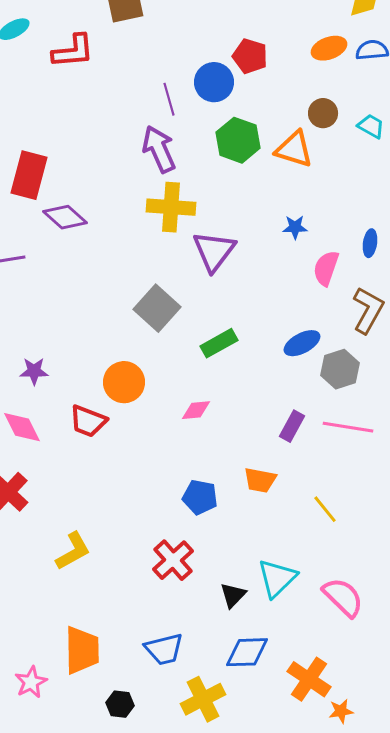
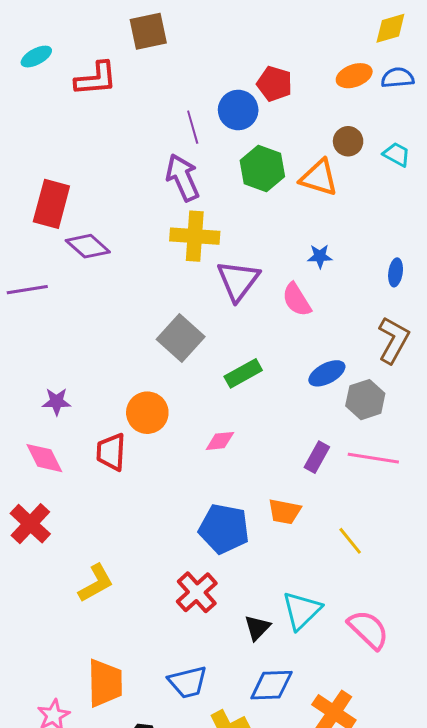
pink semicircle: (326, 268) -> (297, 300), moved, turned -51
red trapezoid: (88, 421) -> (111, 452), turned 72
blue pentagon: (200, 497) -> (224, 529), size x1.4

